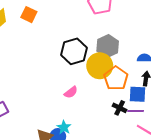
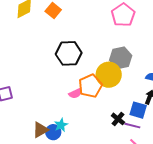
black hexagon: (74, 51) -> (69, 53), moved
orange pentagon: (116, 78) -> (90, 86), moved

